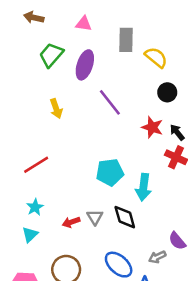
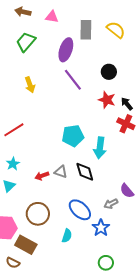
brown arrow: (34, 17) -> (23, 12), moved
yellow semicircle: (156, 57) -> (116, 30), moved
purple ellipse: (85, 65) -> (66, 50), moved
black circle: (167, 92) -> (109, 72), moved
gray triangle: (95, 217) -> (61, 172), turned -40

